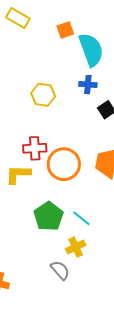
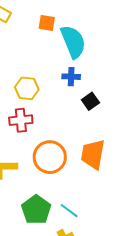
orange square: (65, 30) -> (47, 23), turned 30
red cross: (35, 148) -> (21, 120), moved

